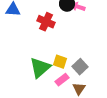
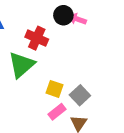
green triangle: (40, 68) -> (21, 65), moved

